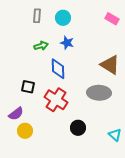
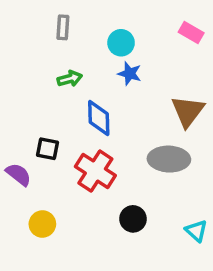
cyan circle: (63, 18) -> (121, 43), moved
blue star: (67, 43) -> (130, 74), moved
brown triangle: (110, 65) -> (188, 111), turned 35
purple semicircle: (16, 114) -> (18, 174), moved, turned -105

